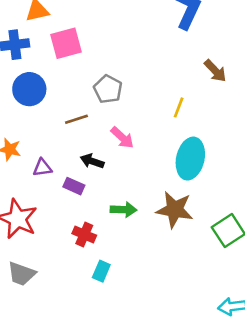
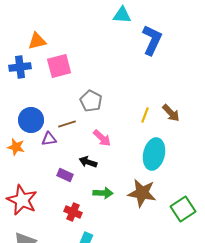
brown arrow: (215, 71) -> (171, 113), moved
blue circle: (29, 89) -> (31, 120), moved
black arrow: (92, 161) -> (88, 162), moved
purple triangle: (42, 168) -> (49, 139), moved

